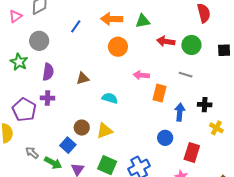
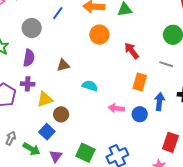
gray circle: (39, 41) -> (32, 28), moved
red arrow: (166, 41) -> (132, 51), moved, turned 42
pink arrow: (141, 75) -> (116, 108), moved
yellow triangle: (105, 131) -> (45, 99), moved
blue circle: (165, 138) -> (140, 114), moved
gray arrow: (32, 153) -> (11, 138), turned 72

